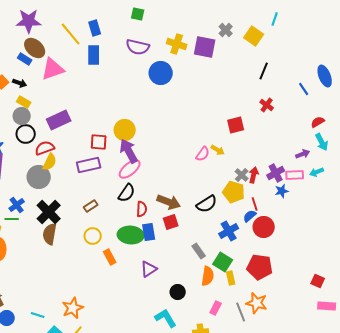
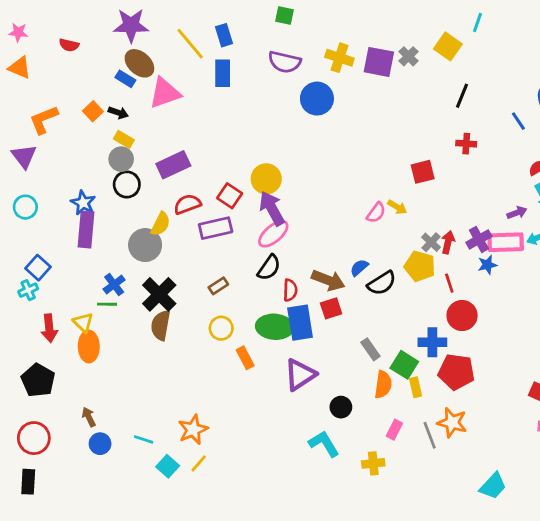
gray cross: (226, 30) -> (408, 56), moved
red cross: (267, 105) -> (466, 144), turned -32
red square: (99, 142) -> (230, 196), turned 30
red semicircle: (45, 148) -> (187, 204), moved
pink rectangle: (295, 175) -> (506, 242), size x1.4
blue semicircle: (250, 216) -> (359, 268), moved
blue cross: (229, 231) -> (432, 342), moved, turned 30
blue rectangle: (149, 232) -> (300, 323), size x1.4
purple triangle: (149, 269) -> (300, 375), size x1.4

